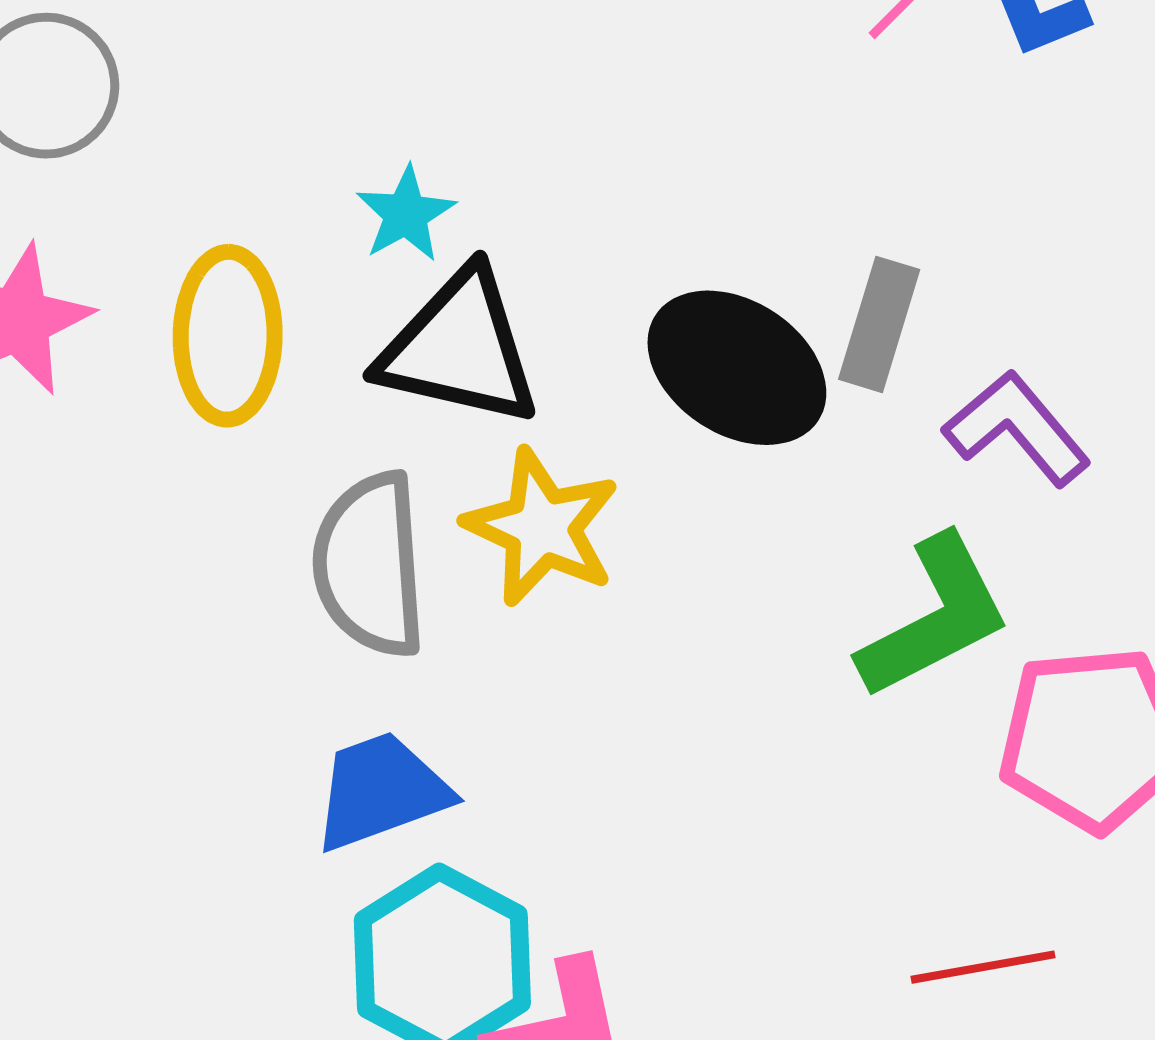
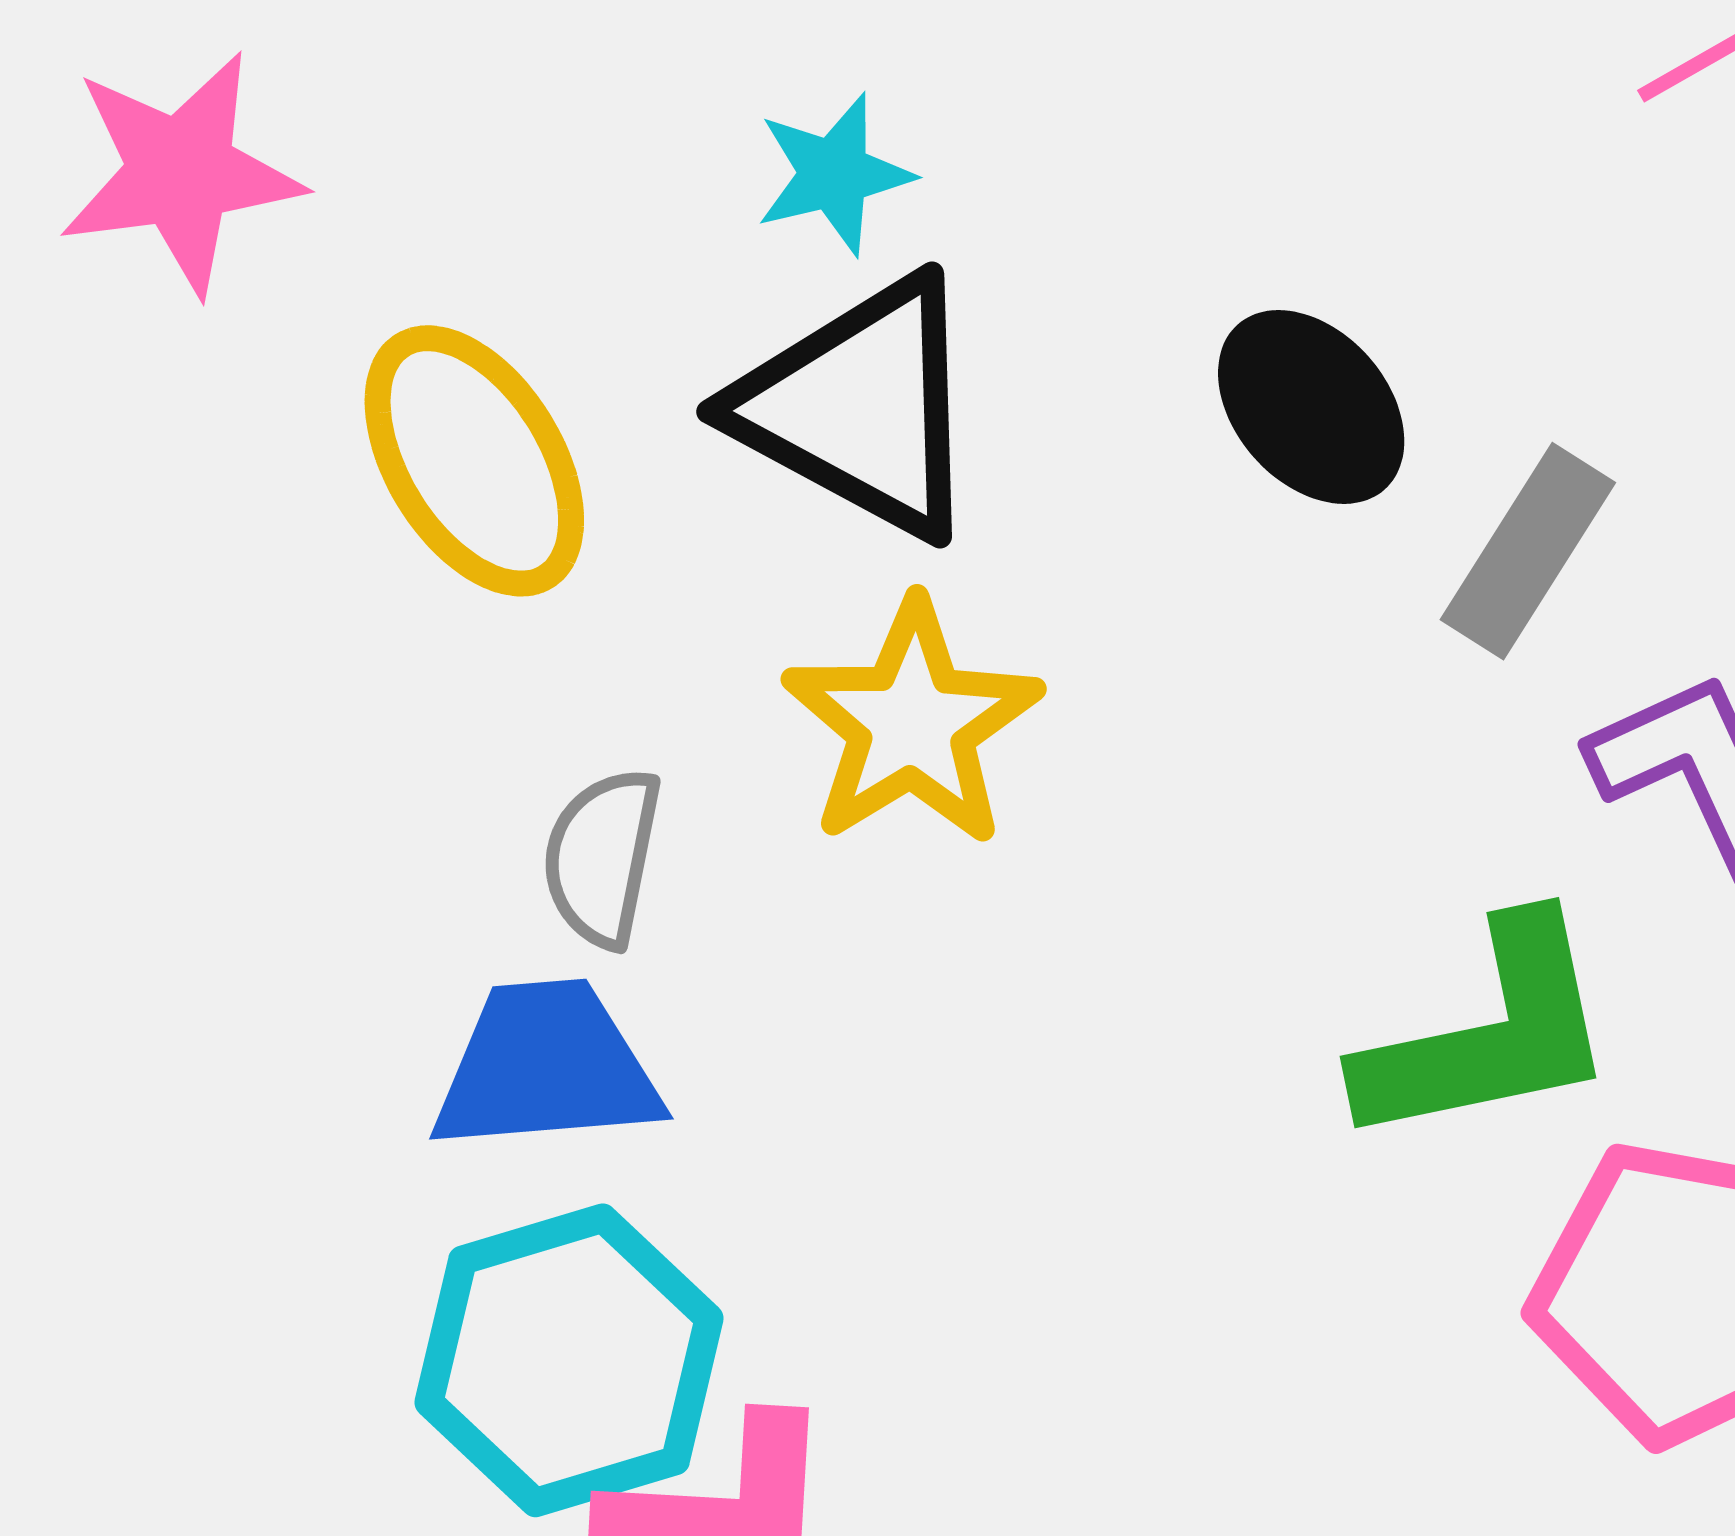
yellow ellipse: (228, 336) -> (474, 461), moved, turned -48
black ellipse: (737, 368) -> (1311, 407), moved, size x0.7
gray semicircle: (370, 565) -> (602, 857), moved, size x0.6

